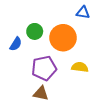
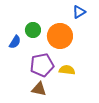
blue triangle: (83, 13) -> (79, 12), turned -40
yellow semicircle: (80, 67) -> (67, 70), moved

